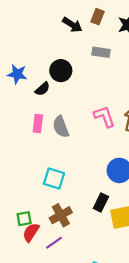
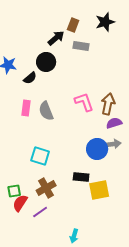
brown rectangle: (98, 17) -> (73, 25), moved
black arrow: (72, 25) -> (56, 38), moved, turned -72
black rectangle: (101, 203) -> (81, 177), turned 70

